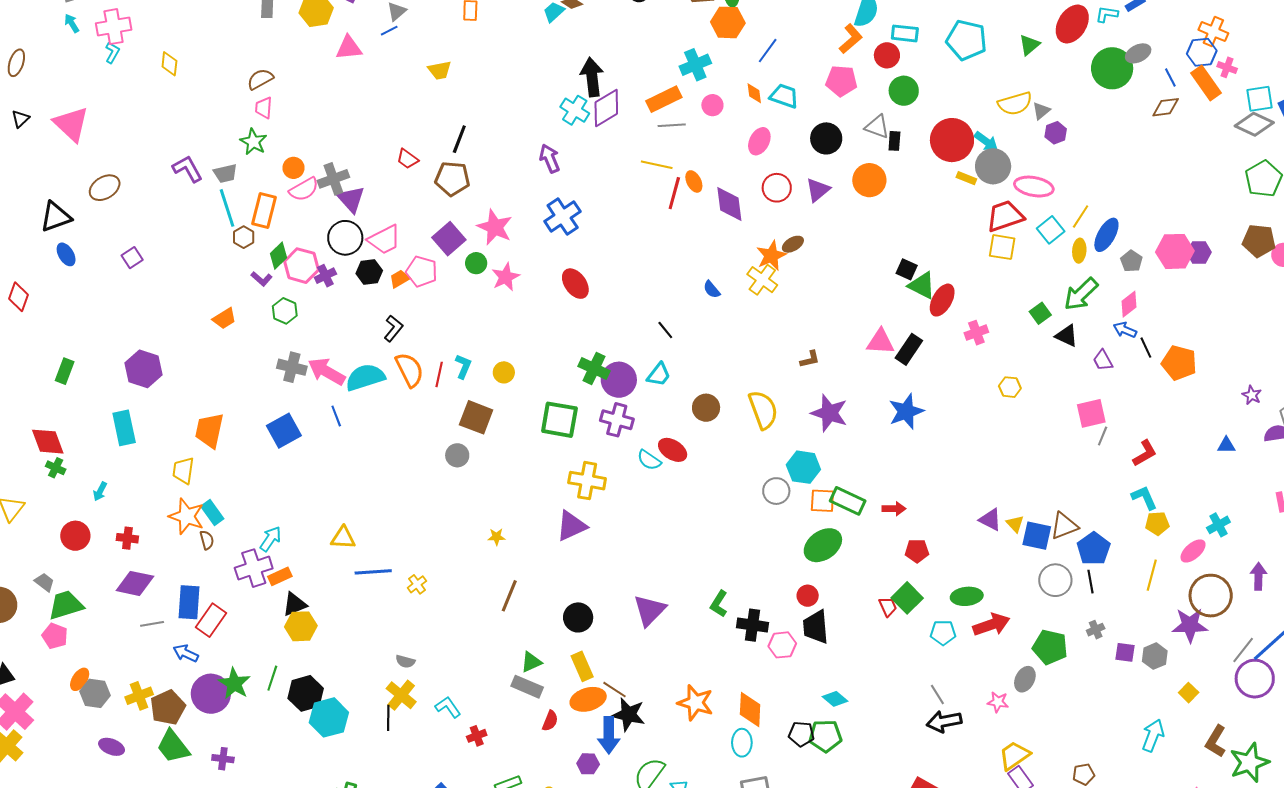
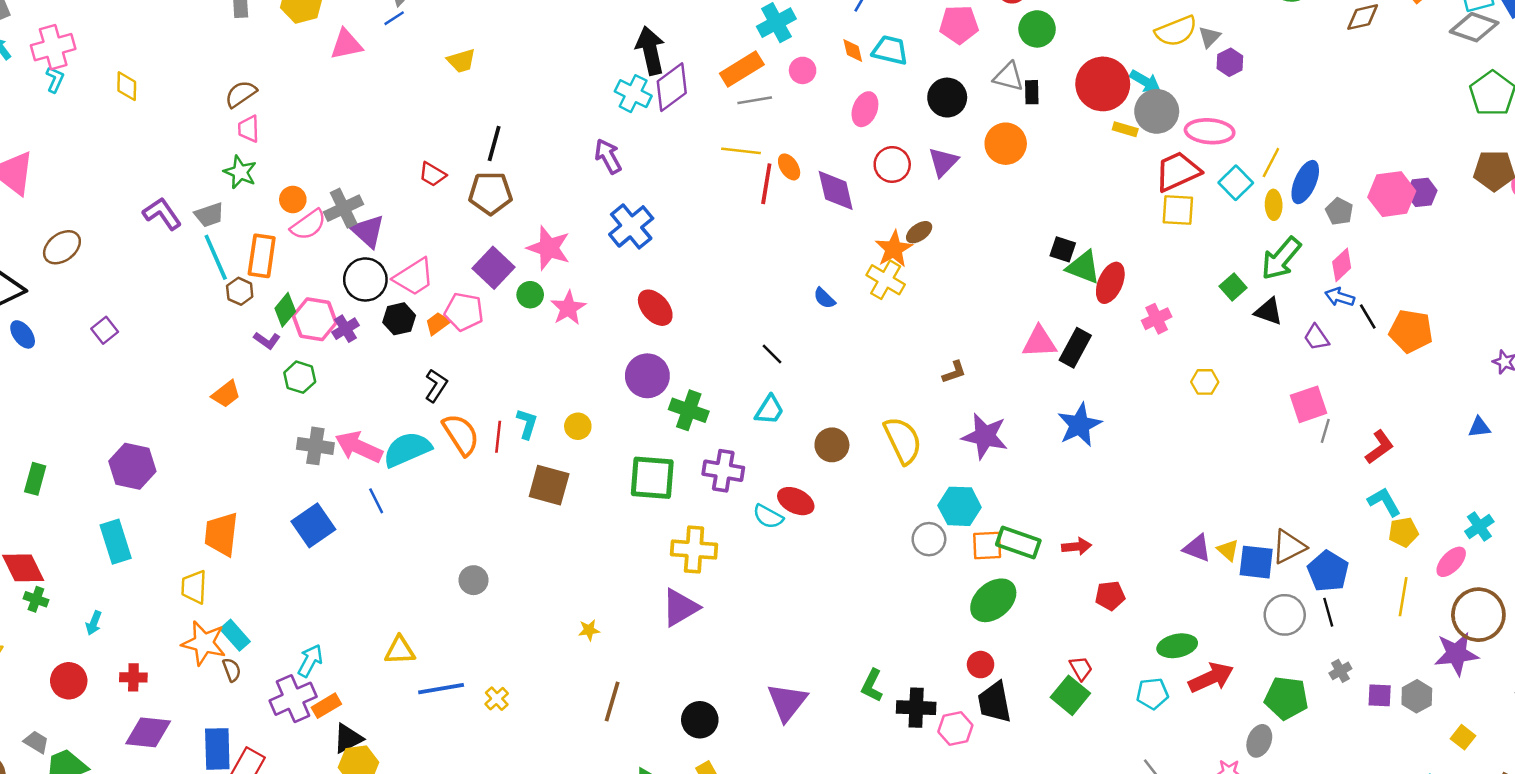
purple circle: (619, 380) -> (647, 376), moved
gray circle: (457, 455) -> (474, 580), moved
green square: (907, 598) -> (1070, 695), moved

